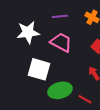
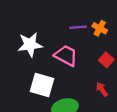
purple line: (60, 16) -> (78, 27), moved

